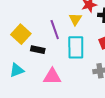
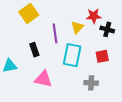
yellow square: (21, 34) -> (29, 13), moved
black rectangle: (38, 50) -> (34, 50), turned 48

